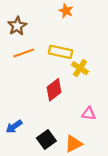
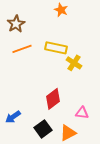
red diamond: (54, 90) -> (53, 99), moved
pink triangle: (89, 114) -> (82, 113), moved

